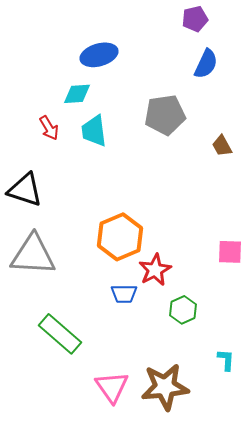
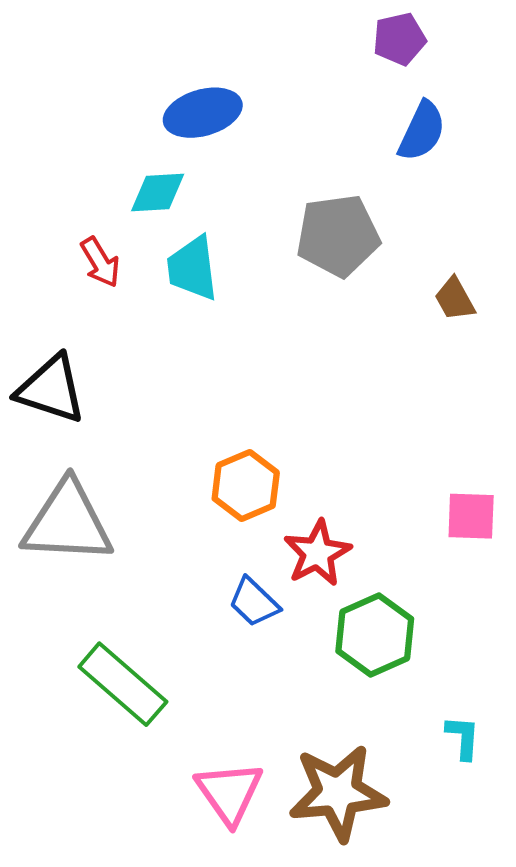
orange hexagon: (120, 237) -> (246, 485), size x0.7
blue trapezoid: (124, 294) -> (254, 602), turned 44
green hexagon: (183, 310) -> (375, 635), size x1.4

